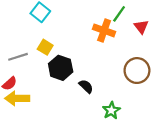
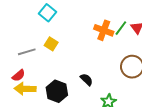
green line: (119, 14) -> (121, 28), moved
black hexagon: (61, 68) -> (57, 91), moved

